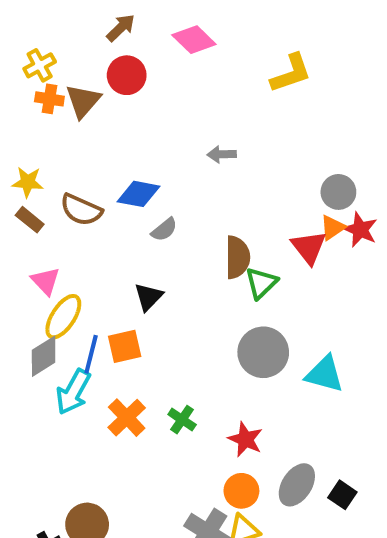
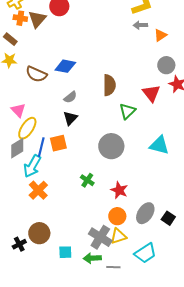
gray arrow: (222, 154) -> (140, 25), moved
brown rectangle: (30, 220) -> (10, 39), moved
orange triangle: (332, 228) -> (160, 35), moved
gray semicircle: (164, 230) -> (70, 97), moved
brown semicircle: (237, 257) -> (109, 85), moved
gray circle: (263, 352) -> (111, 146), moved
cyan triangle: (325, 374) -> (159, 145), moved
orange cross: (127, 418) -> (38, 190), moved

